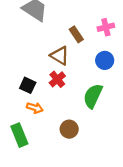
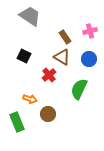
brown triangle: (60, 56) -> (62, 57), moved
black square: (28, 85) -> (24, 56), moved
brown circle: (69, 129) -> (48, 114), moved

